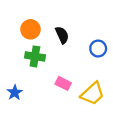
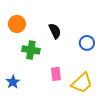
orange circle: (30, 29) -> (17, 24), moved
pink rectangle: (63, 83) -> (56, 74), turned 56

